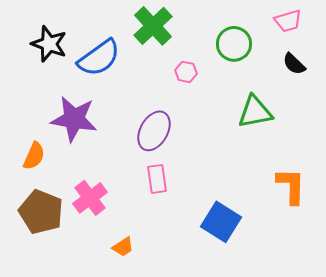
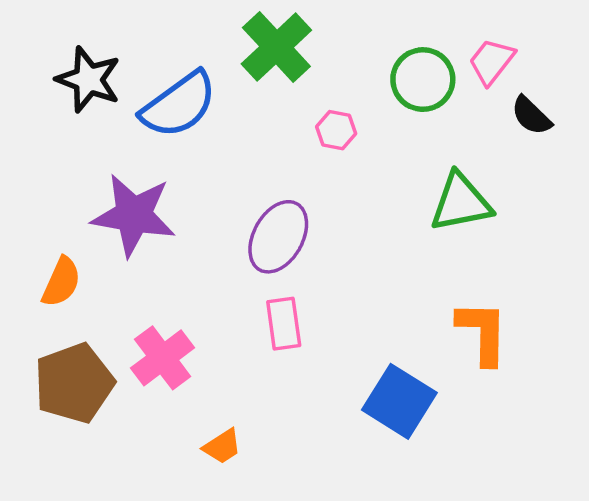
pink trapezoid: (288, 21) -> (492, 61), moved, turned 144
orange L-shape: (291, 186) -> (482, 333), moved
brown pentagon: (41, 212) -> (74, 383), turned 30

